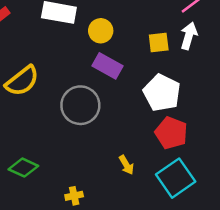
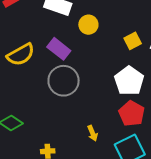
yellow square: (159, 43) -> (133, 41), turned -30
purple rectangle: (107, 66) -> (59, 49), moved

